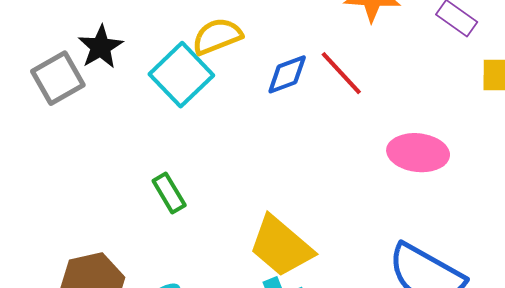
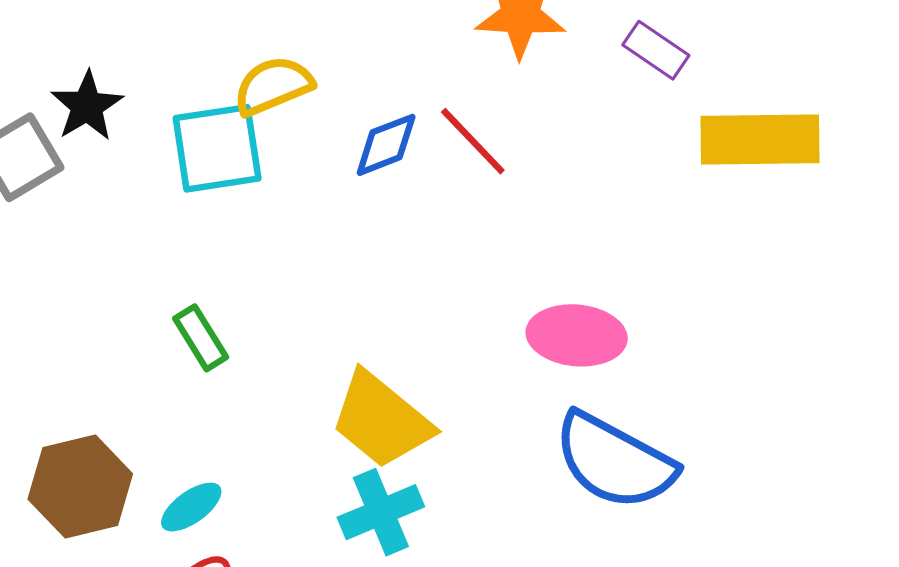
cyan square: (181, 75) -> (217, 148), turned 36
pink ellipse: (418, 153) -> (577, 335), moved

